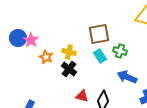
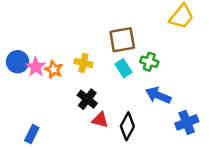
blue circle: (18, 38) -> (18, 62), moved
pink star: (31, 40) -> (36, 67), moved
black cross: (69, 69) -> (87, 99), moved

